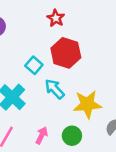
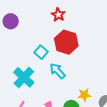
yellow star: (87, 104) -> (84, 95), moved, size x0.6

